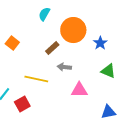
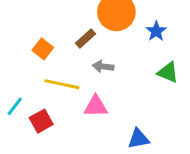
orange square: (12, 43) -> (43, 49), moved
pink triangle: (79, 90) -> (96, 106), moved
blue triangle: (108, 112) -> (138, 139), moved

